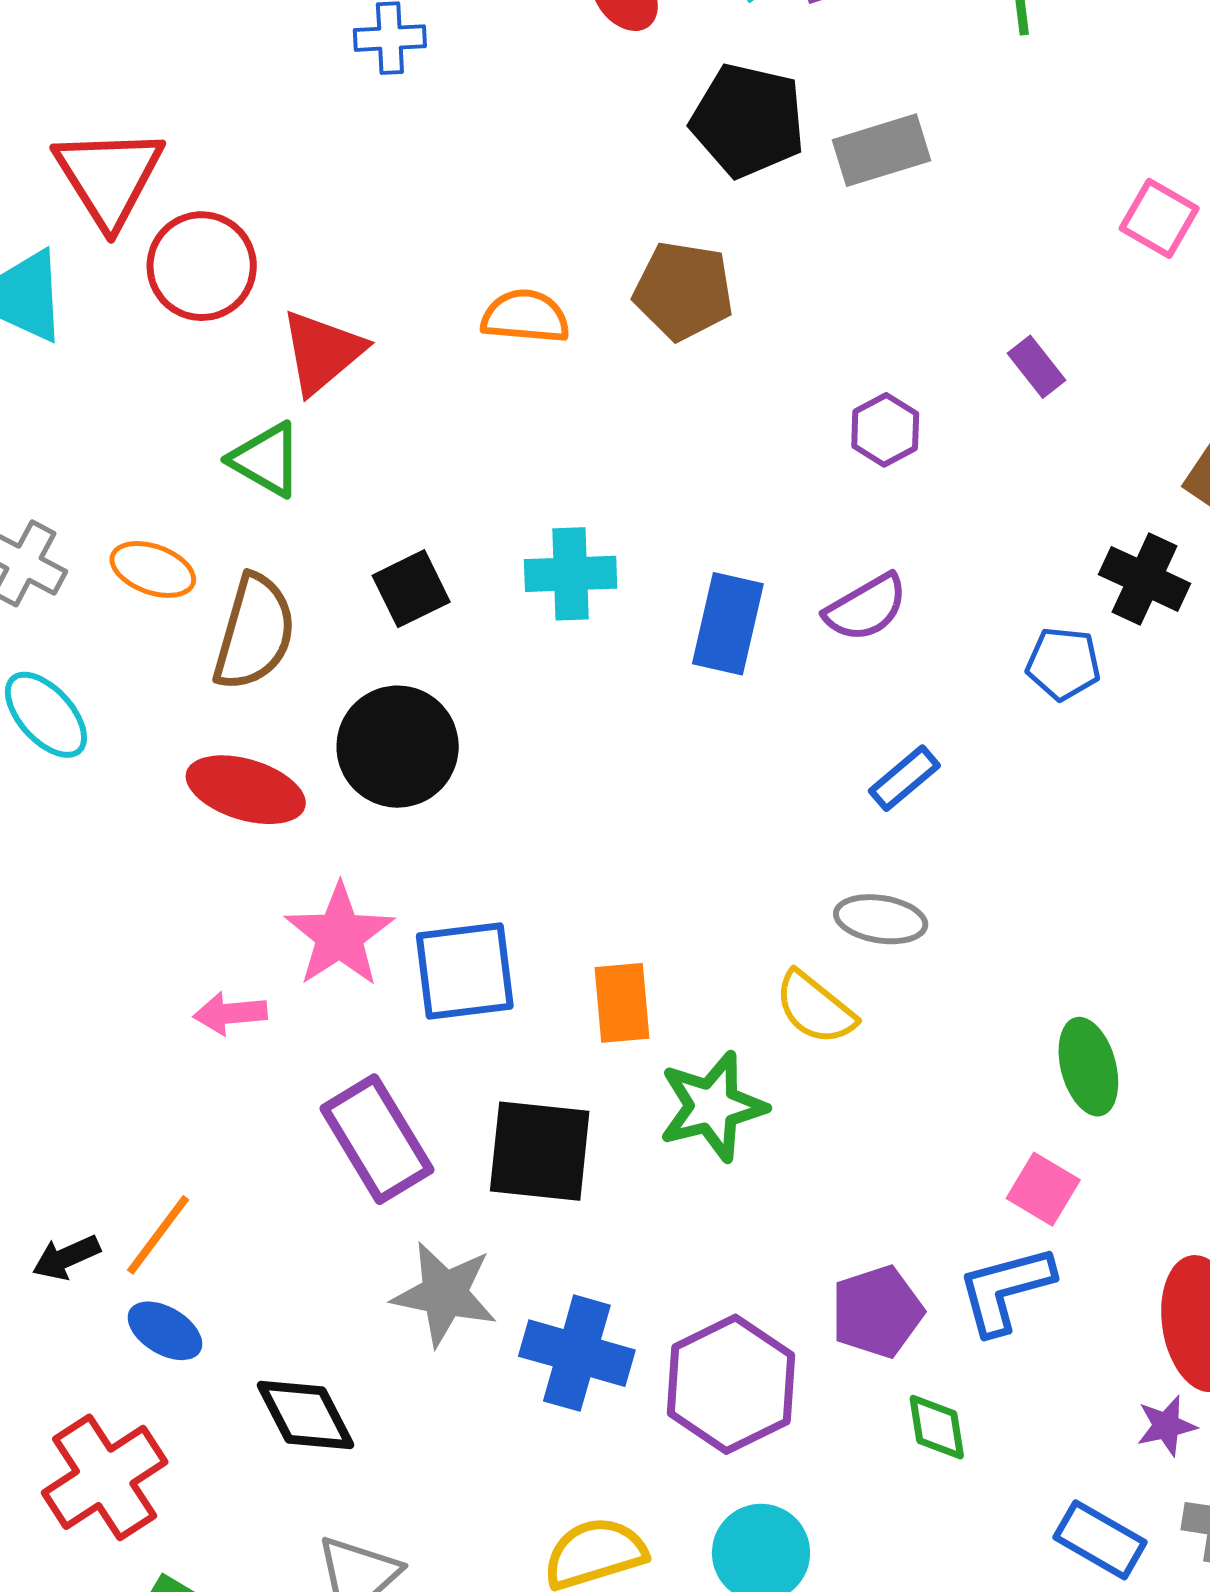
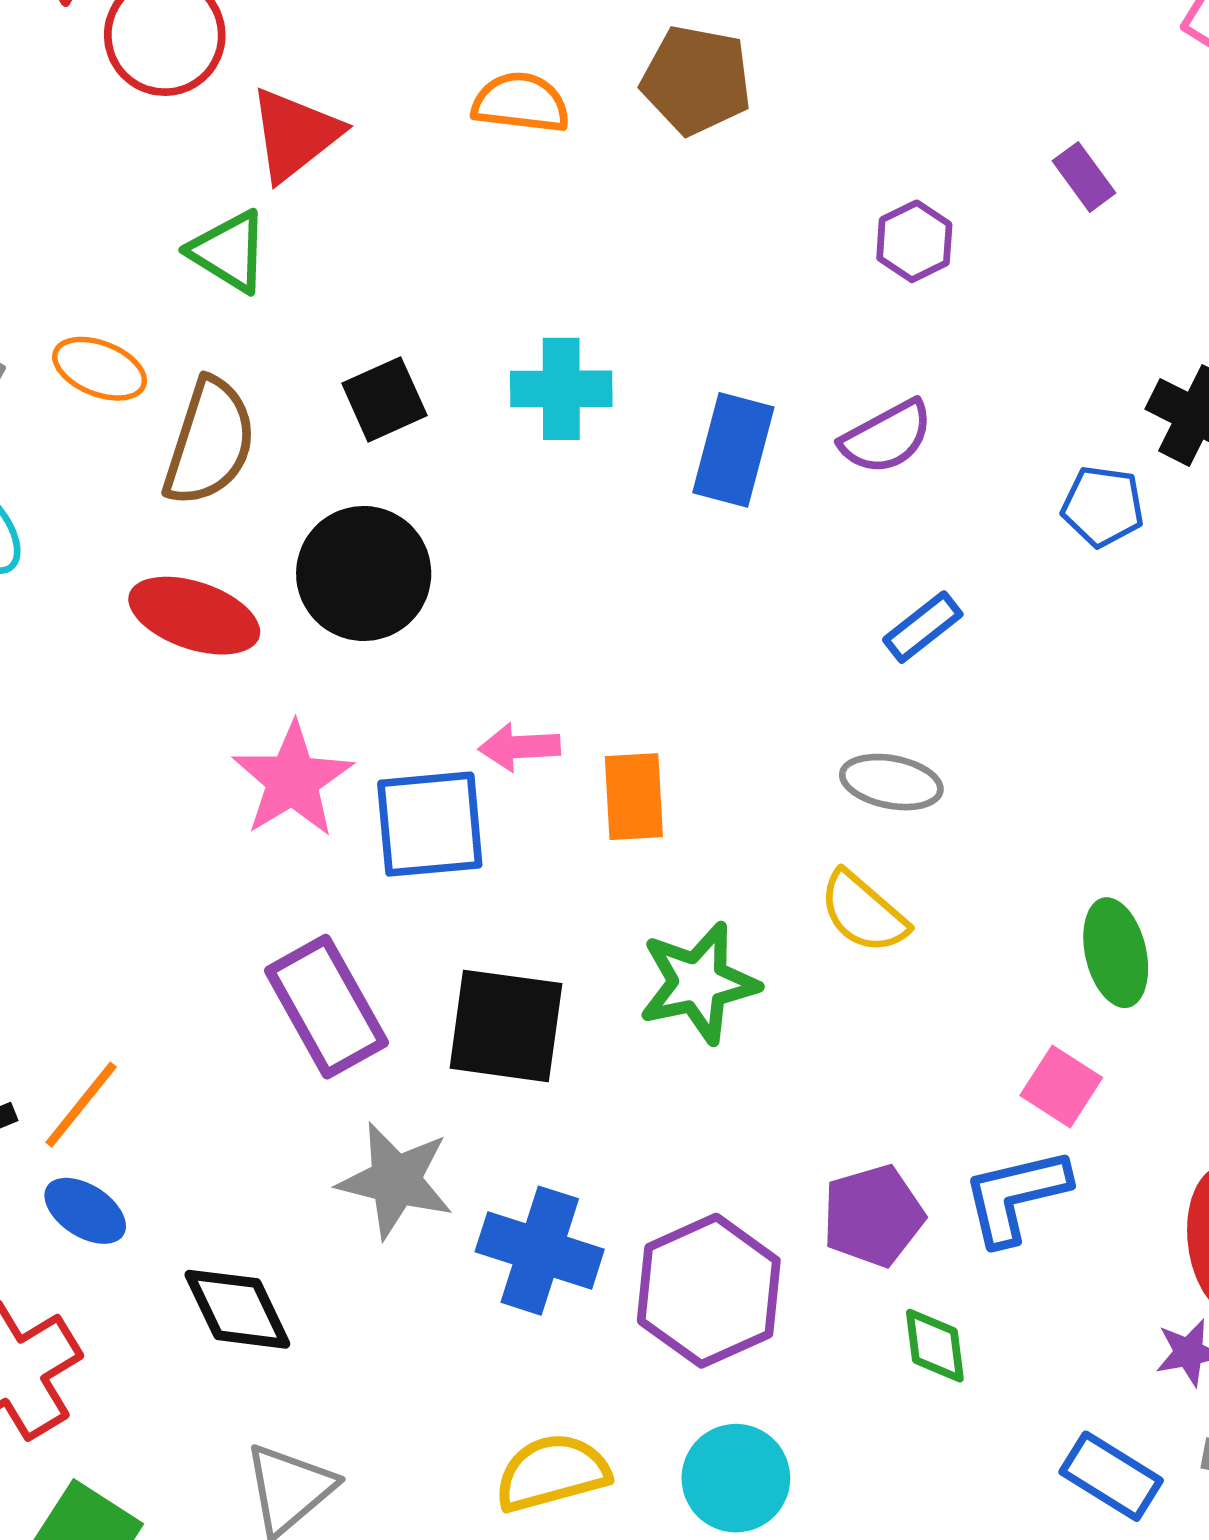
orange rectangle: (622, 1003) -> (634, 797), moved
yellow semicircle: (815, 1008) -> (863, 912), moved
pink arrow: (230, 1013) -> (519, 747), moved

